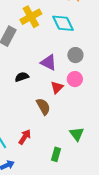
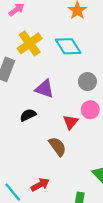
purple triangle: (49, 62) -> (44, 89), moved
red arrow: (25, 137) -> (40, 185), turned 35

